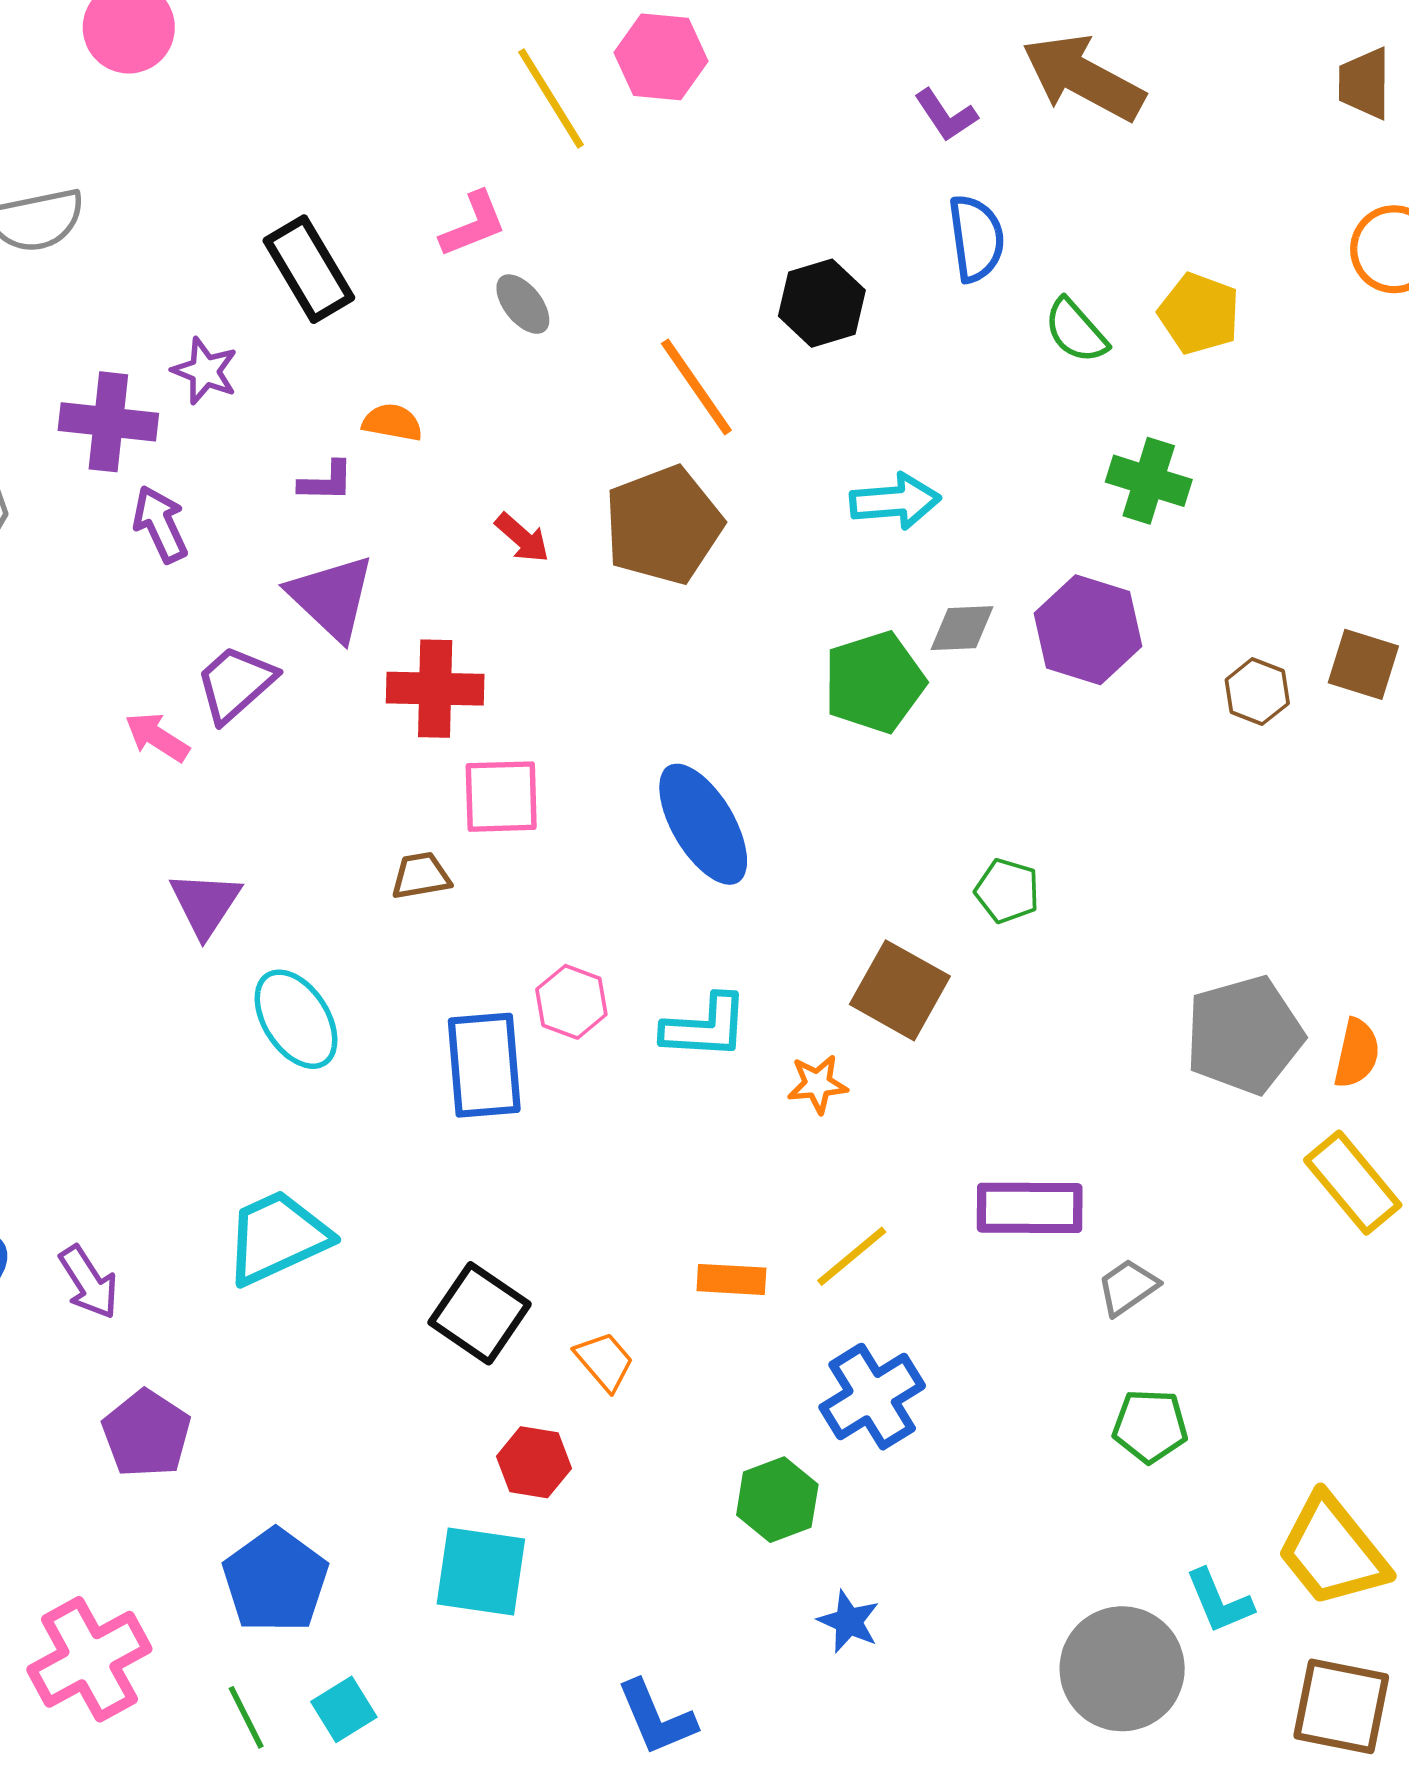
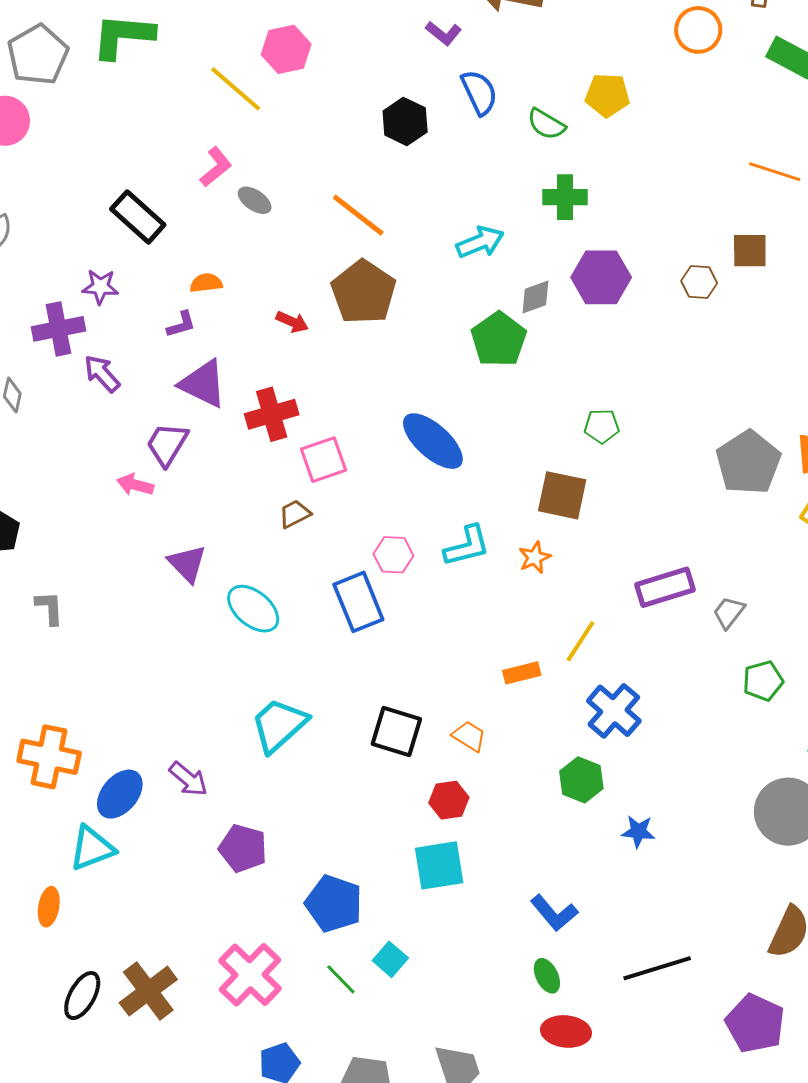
black hexagon: (822, 303) -> (405, 121), moved
green cross: (1149, 481) -> (565, 197), moved

